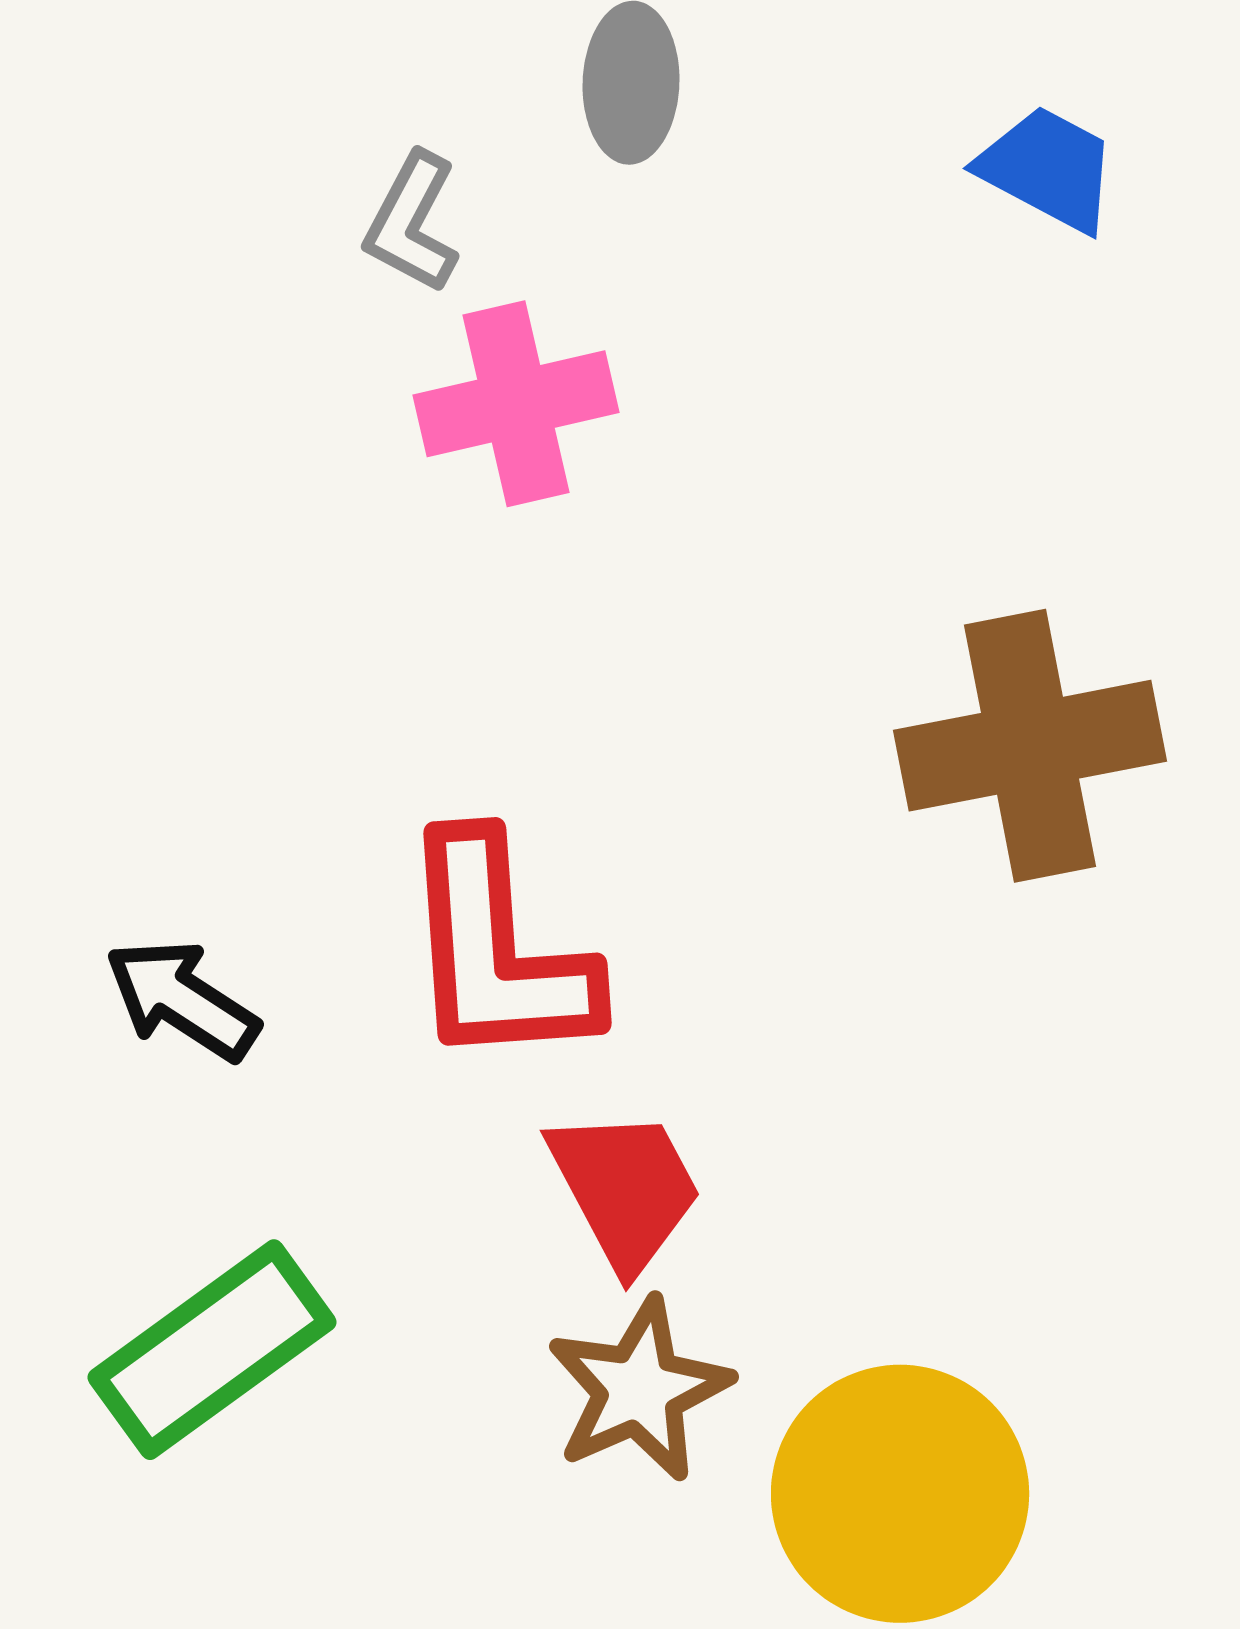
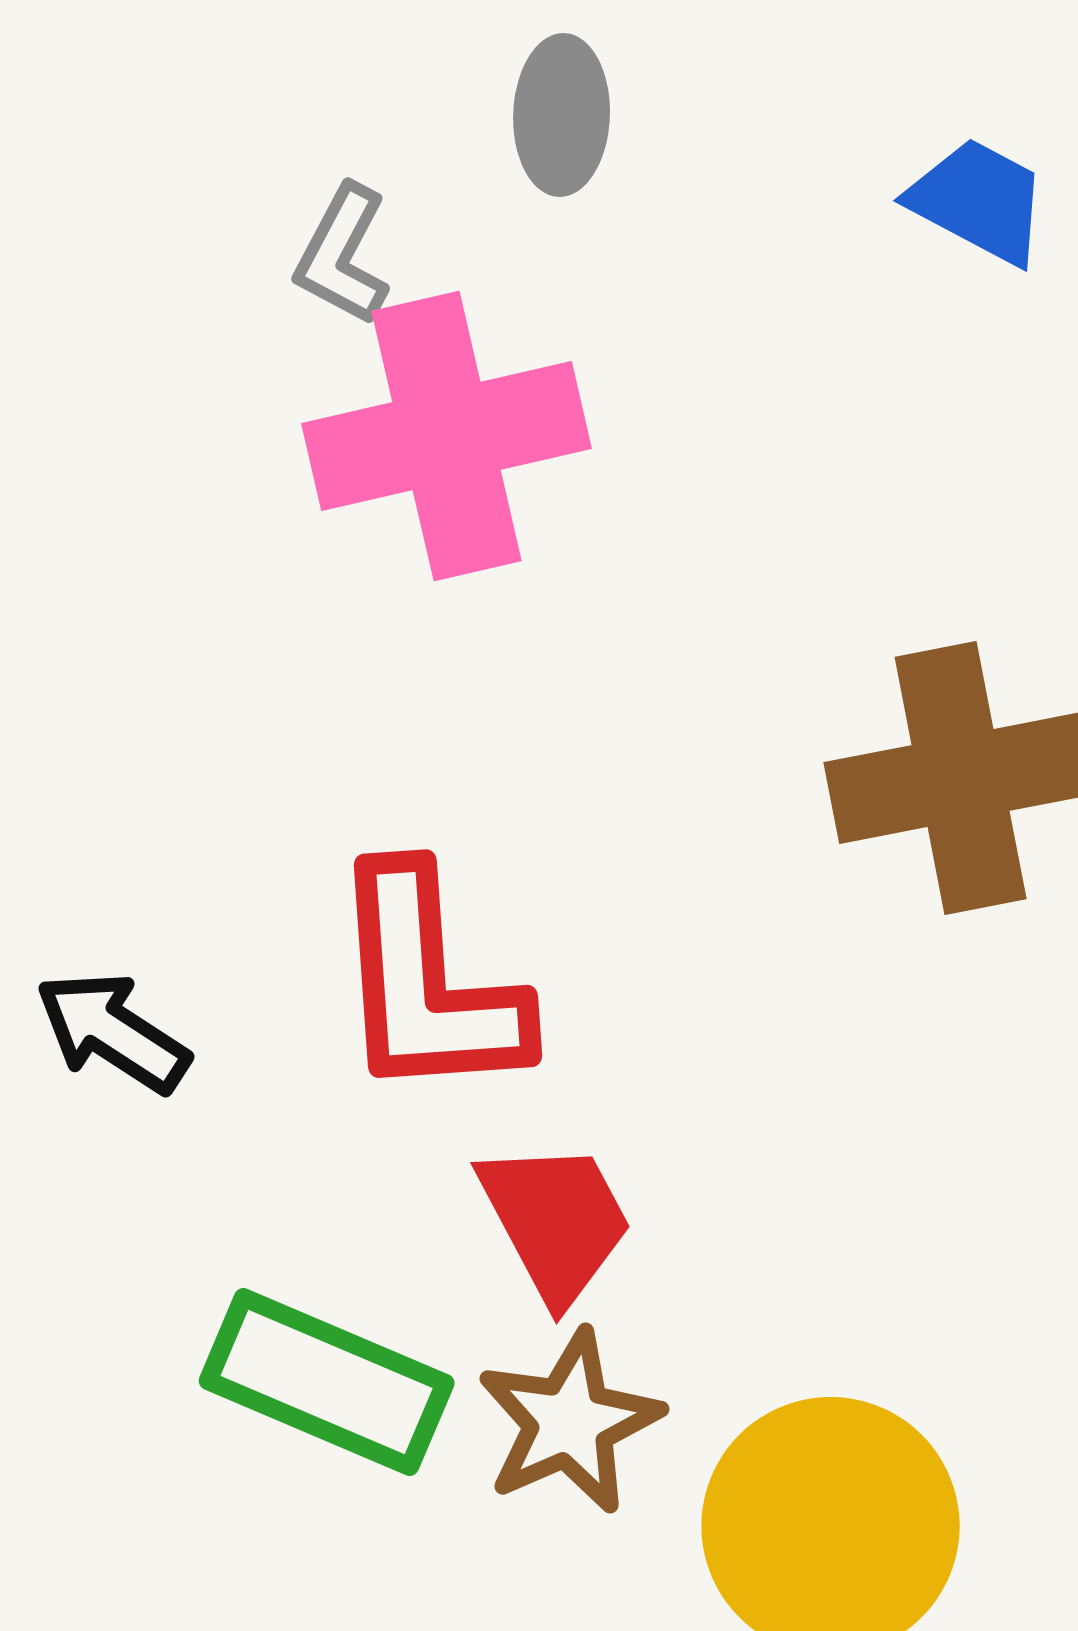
pink cross: (516, 404) -> (447, 436), size x1.4
green rectangle: (212, 1350) -> (327, 1382), moved, turned 59

